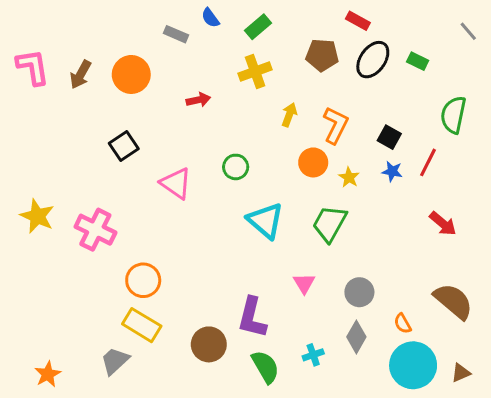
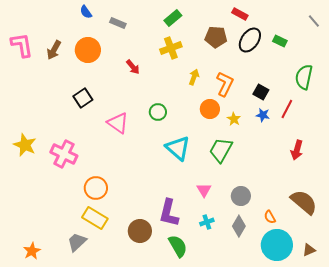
blue semicircle: (210, 18) -> (86, 12), moved
red arrow: (198, 100) -> (133, 67), turned 63
red arrow: (443, 224) -> (297, 150), turned 66
cyan cross: (313, 355) -> (207, 222), moved

